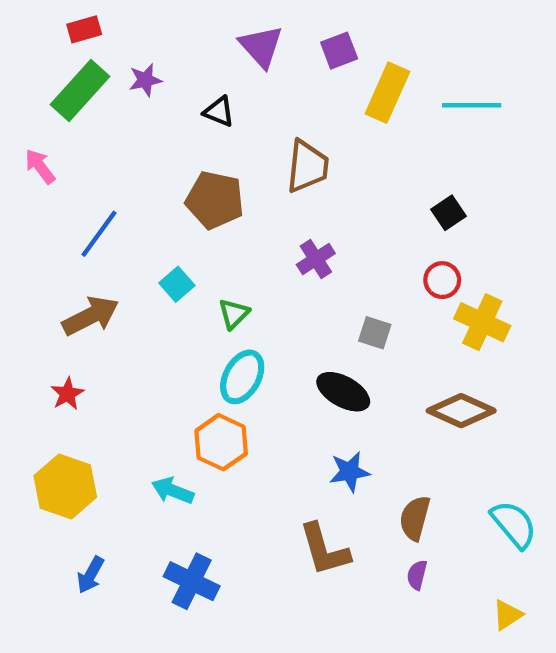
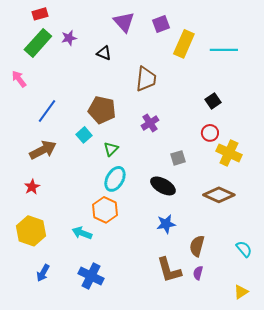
brown pentagon: (215, 200) -> (102, 110), moved
gray square: (375, 333) -> (178, 158), turned -35
cyan semicircle: (514, 524) -> (244, 249), size x0.7
brown L-shape: (324, 550) -> (169, 270), moved

